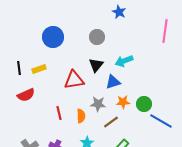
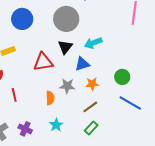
gray circle: (97, 37) -> (66, 19), size x1.6
green circle: (144, 104) -> (122, 77), moved
red line: (59, 113) -> (14, 95), moved
brown line: (111, 122) -> (90, 107), moved

